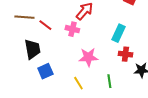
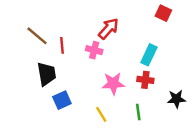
brown line: (24, 17) -> (37, 36), turned 36
red line: (45, 25) -> (62, 45), turned 48
red cross: (125, 54) -> (145, 80), moved

